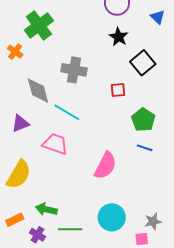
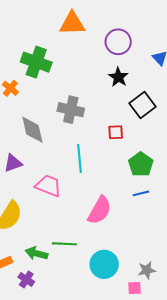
green cross: (39, 25) -> (36, 62), turned -36
cyan line: (67, 112) -> (79, 158), moved, turned 52
blue line: (145, 148) -> (141, 193), turned -35
green line: (70, 229) -> (64, 244), moved

